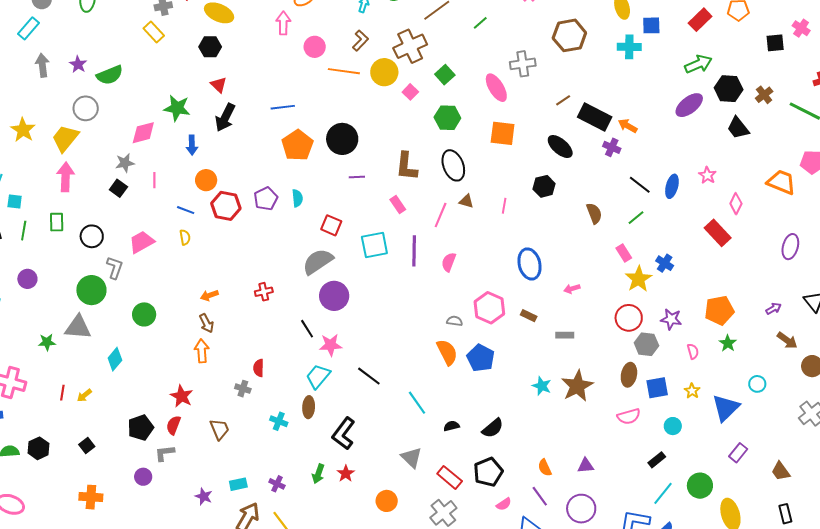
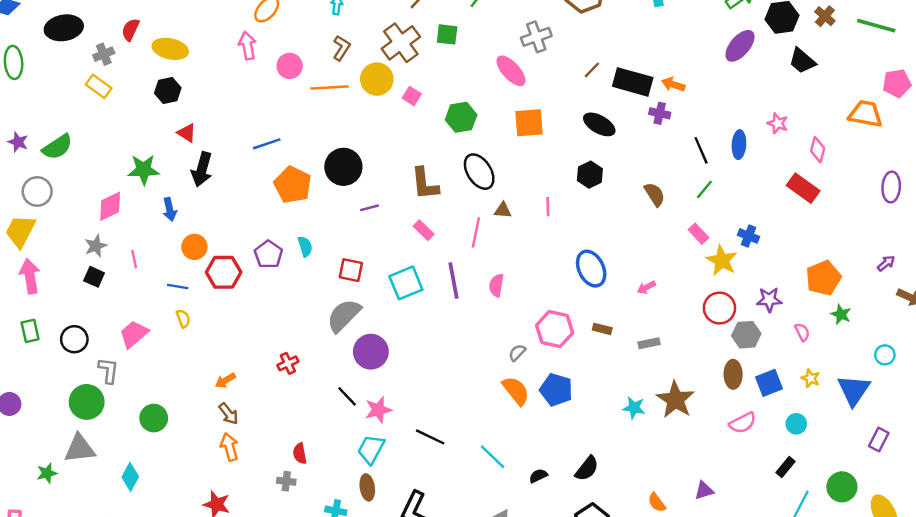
green square: (445, 75) -> (447, 34), moved, turned -30
black line: (640, 185) -> (701, 150), turned 40
gray semicircle: (455, 321) -> (517, 353), turned -42

